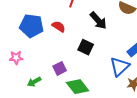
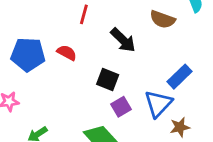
purple square: (60, 68) -> (121, 107), moved

